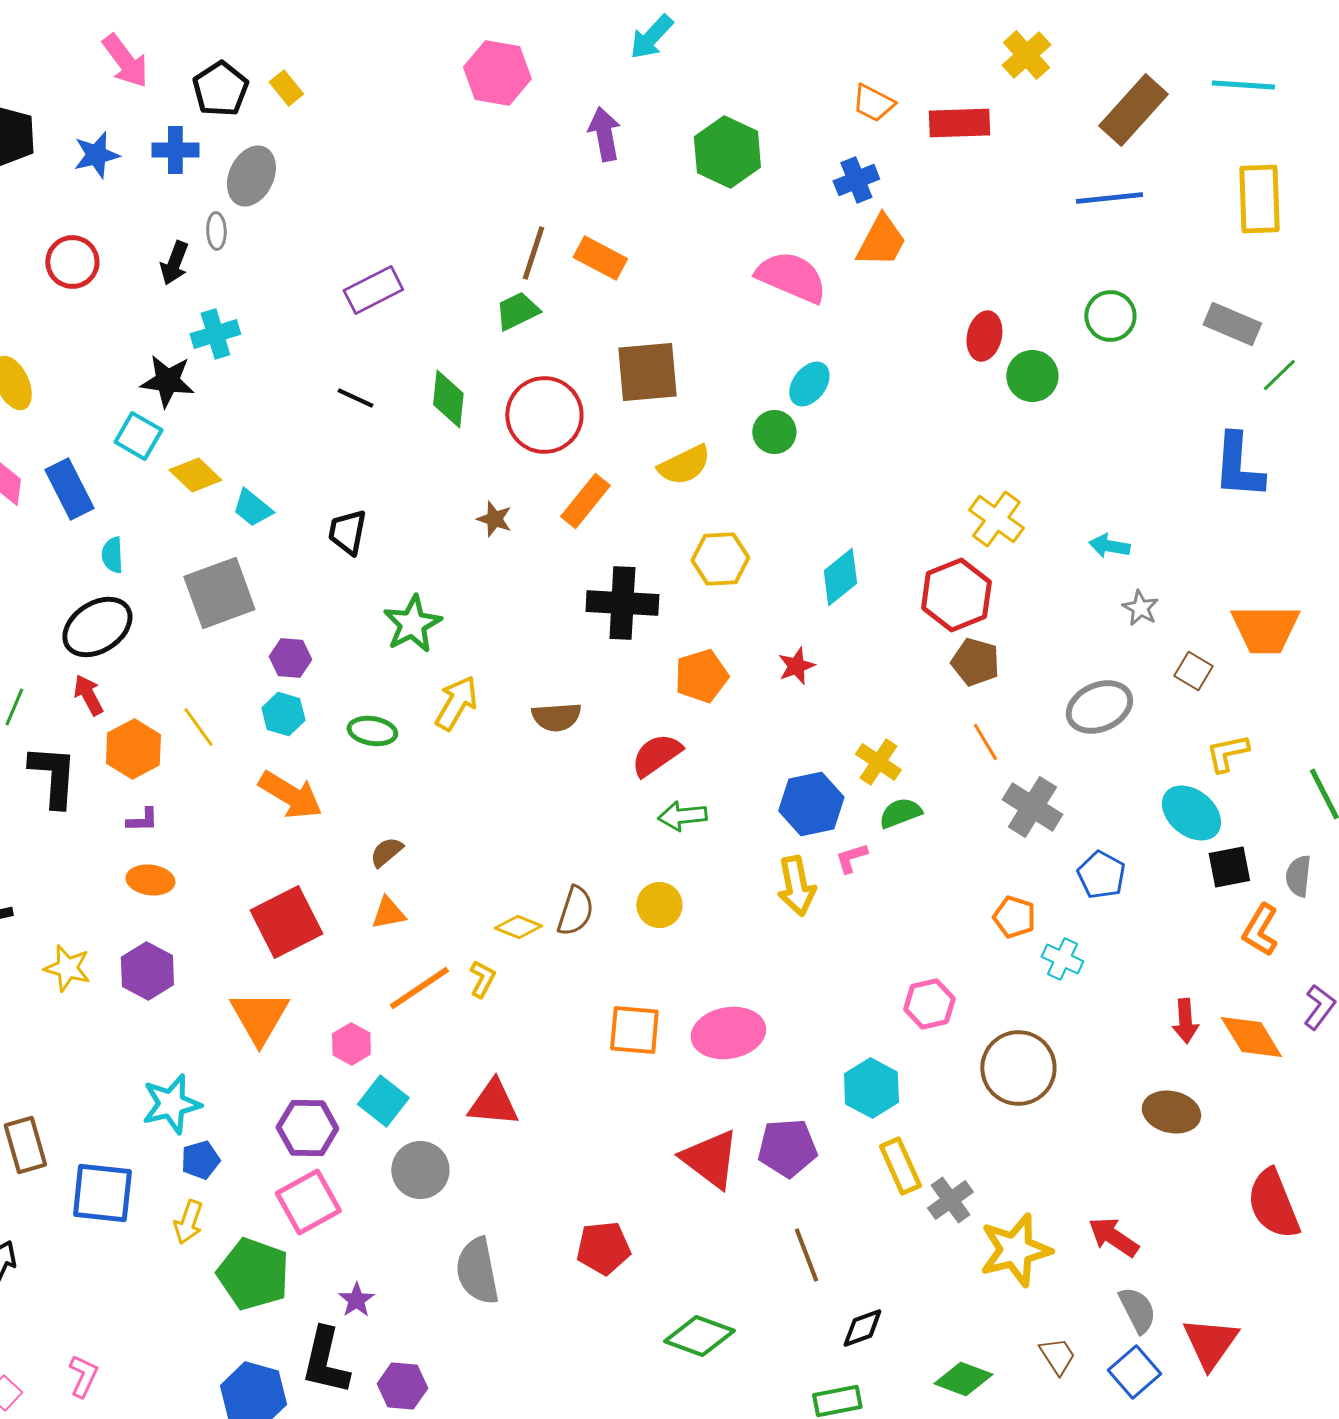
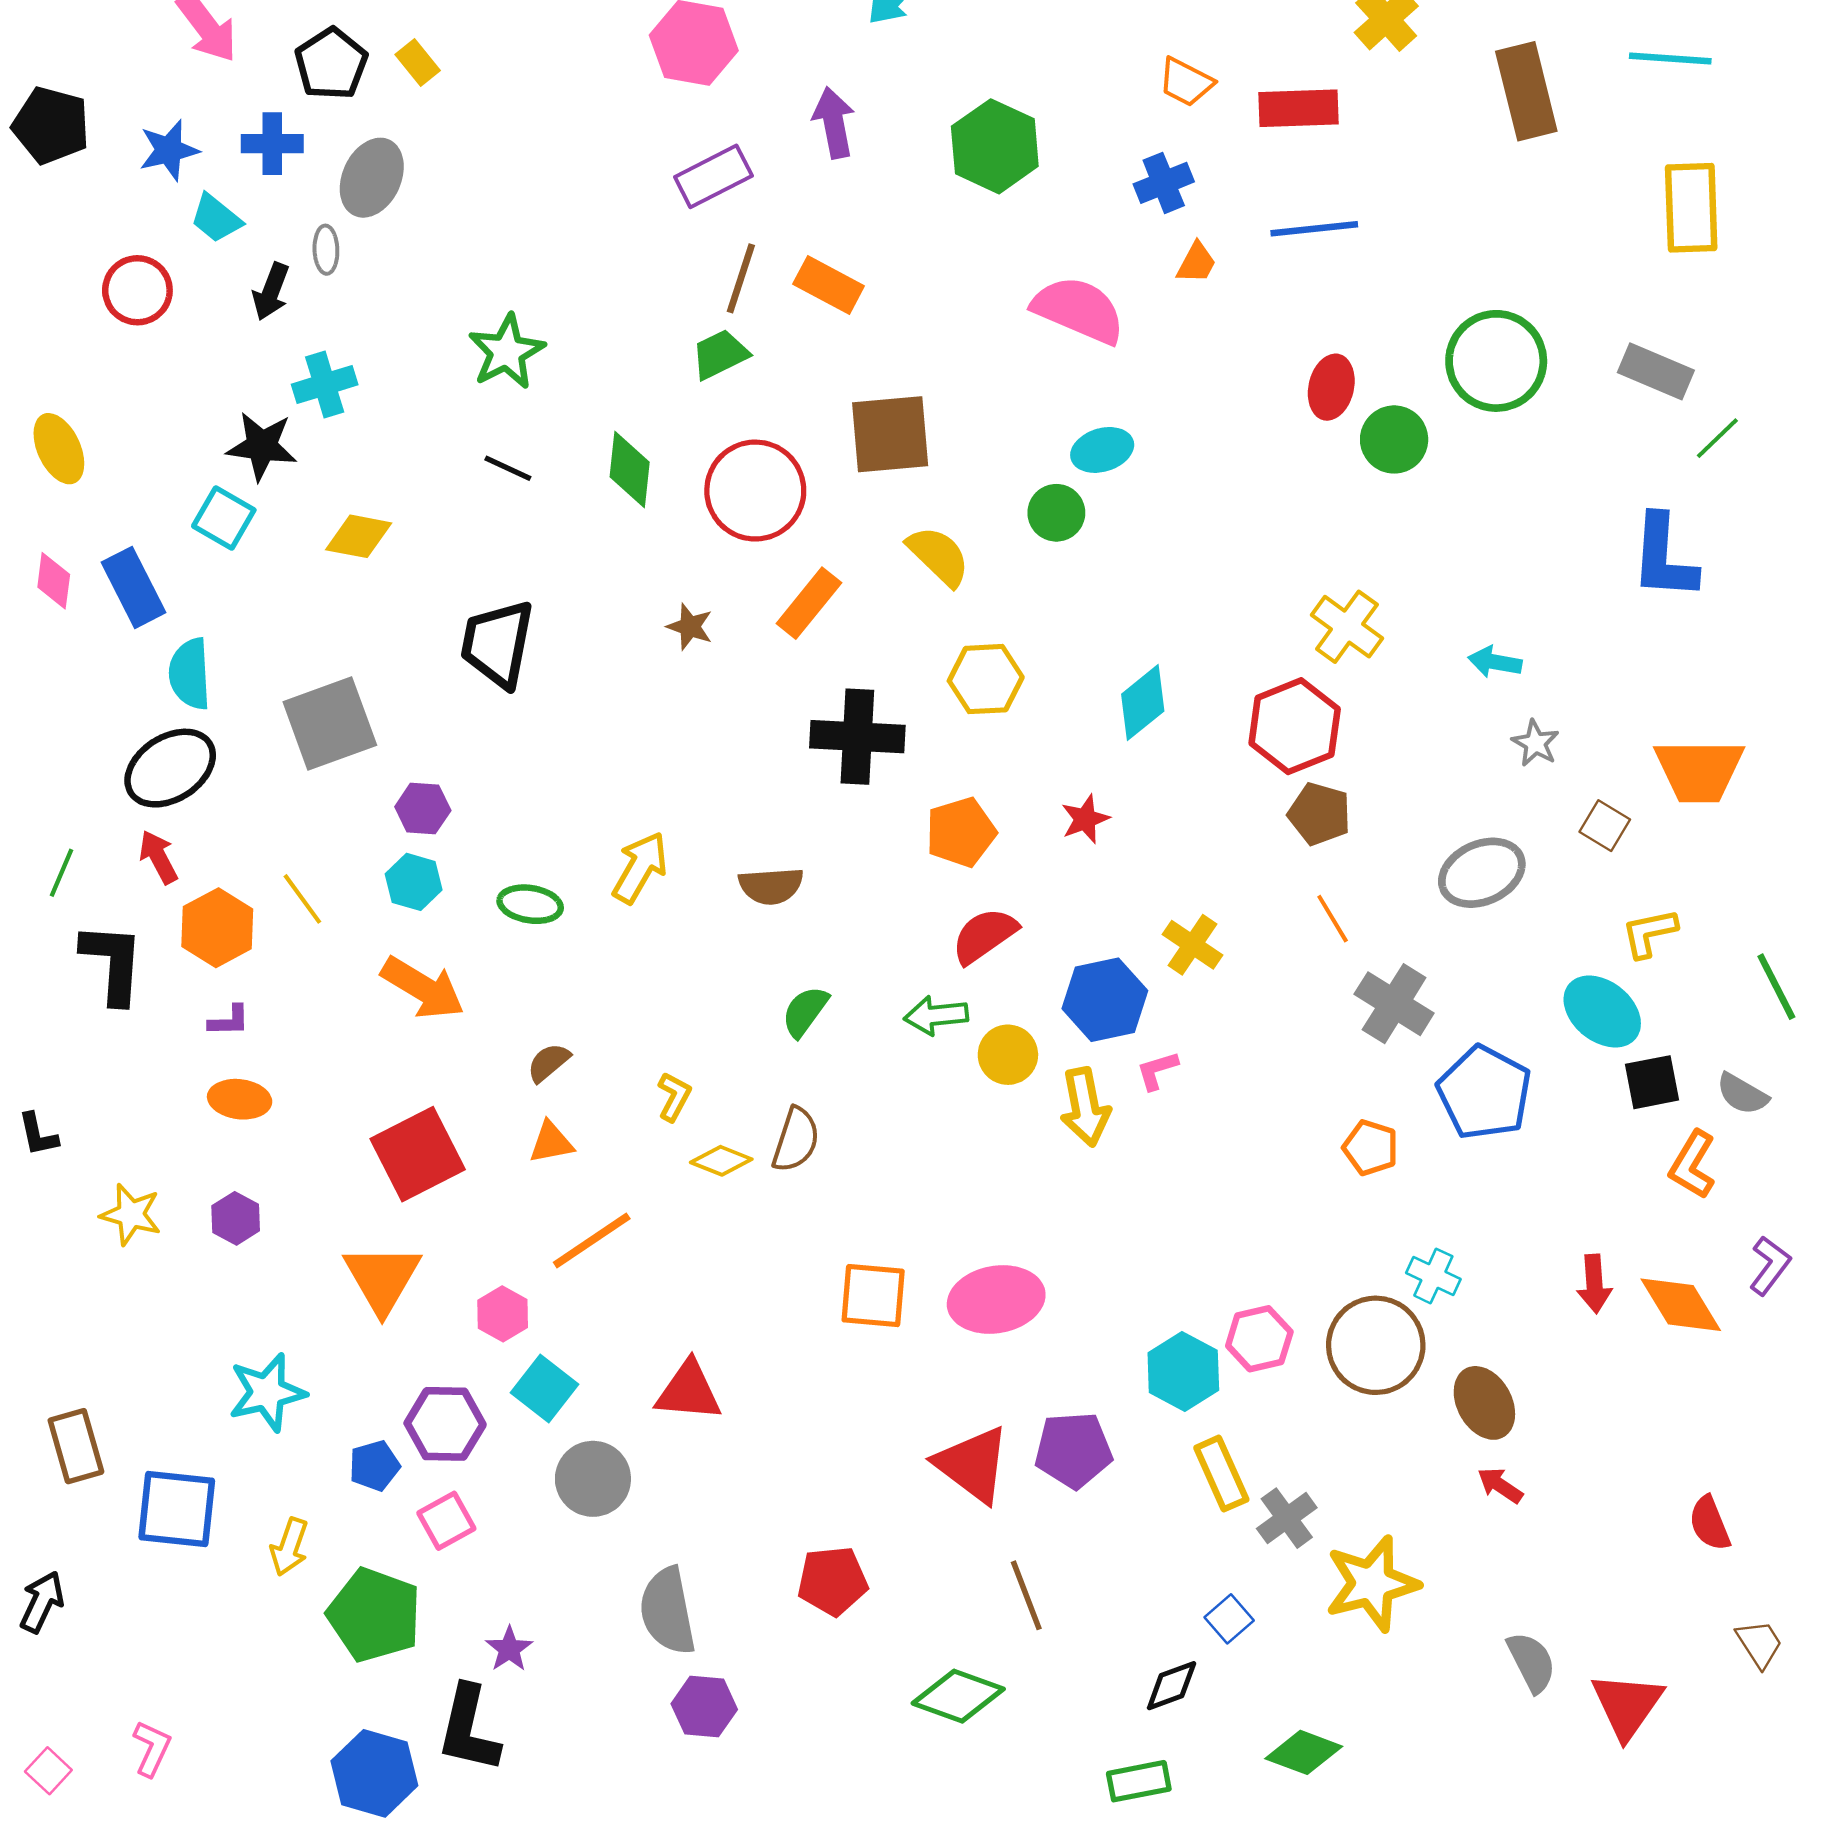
brown rectangle: (1133, 110) -> (1526, 91), turned -56
blue line: (1109, 198) -> (1314, 229), moved
orange trapezoid: (881, 241) -> (1196, 263), size x0.6
purple rectangle: (373, 290) -> (713, 176), moved
green circle: (1110, 316) -> (1496, 361), size x1.5
cyan ellipse: (809, 384) -> (1102, 450), turned 36
yellow semicircle: (684, 465) -> (939, 556), turned -110
yellow diamond: (195, 475) -> (359, 536), moved, turned -33
cyan trapezoid: (252, 508) -> (216, 218), moved
black trapezoid: (347, 532) -> (497, 644), size x1.5
cyan semicircle: (112, 555) -> (190, 674), size x1.5
green star: (412, 624) -> (507, 352), moved
red semicircle: (656, 755) -> (984, 936), moved
green semicircle: (900, 813) -> (805, 1012), moved, turned -33
blue pentagon: (1101, 875) -> (1484, 1093), size x1.5
gray semicircle: (1298, 876) -> (1742, 1094), turned -66
yellow circle: (659, 905) -> (1008, 1055), moved
cyan cross: (1062, 959) -> (1433, 1276), moved
purple hexagon: (147, 971) -> (236, 1218), size x0.7
yellow L-shape: (482, 979) -> (674, 1097), moved
pink hexagon: (929, 1004) -> (1259, 1339), moved
brown ellipse: (1171, 1112) -> (1484, 1403), moved, turned 48
blue pentagon: (200, 1160) -> (374, 1466), moved
pink square: (308, 1202) -> (446, 1521), size x0.7
red semicircle: (1273, 1204) -> (1710, 1523), size x0.6
red arrow: (1113, 1237) -> (1500, 1485), moved, size x0.7
brown line: (806, 1255) -> (1026, 1595), moved
brown trapezoid: (1057, 1356) -> (1759, 1644), moved
blue square: (1134, 1372) -> (1229, 1619), moved, size x0.7
purple hexagon: (402, 1386) -> (704, 1707), moved

